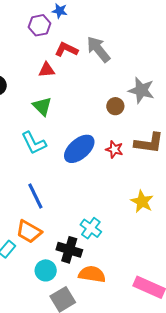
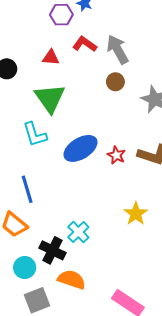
red triangle: (47, 70) -> (51, 58), moved
green triangle: (42, 106) -> (50, 98), size x1.5
brown circle: (115, 106) -> (115, 82), moved

